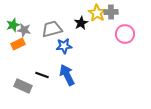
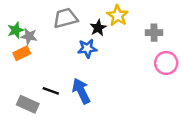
gray cross: (111, 12) -> (154, 33), moved
gray trapezoid: (52, 29) -> (65, 18), moved
pink circle: (125, 34) -> (166, 63), moved
blue star: (64, 46) -> (87, 48), moved

